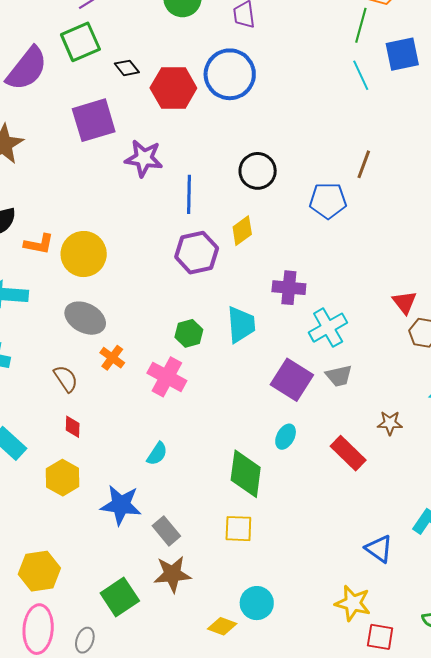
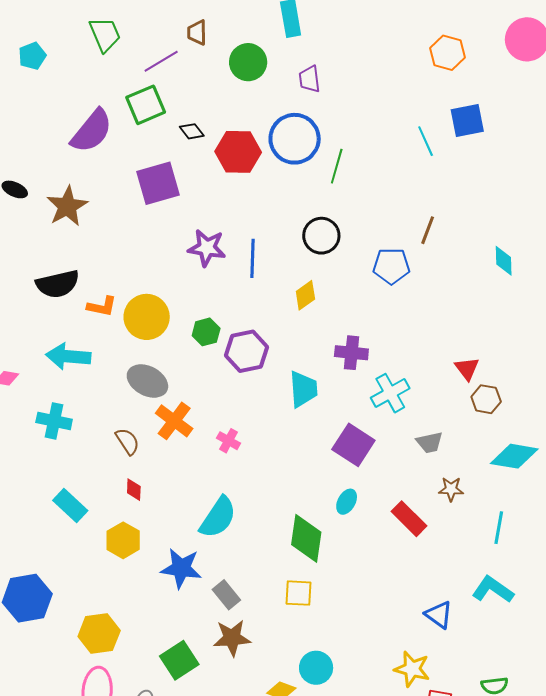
green line: (361, 25) -> (337, 166), moved
purple star: (144, 158) -> (207, 248), moved
purple hexagon: (197, 253) -> (246, 351), moved
green hexagon: (189, 333) -> (206, 332), moved
orange cross: (112, 358) -> (174, 421), size x1.5
gray trapezoid: (339, 376) -> (430, 442), moved
pink cross: (167, 377) -> (229, 441), size x0.6
cyan semicircle: (157, 454) -> (218, 517), size x1.8

